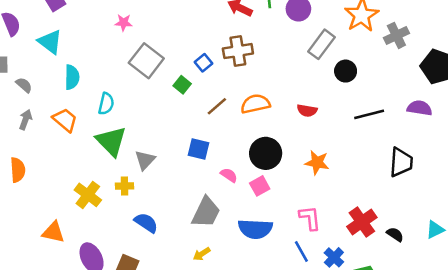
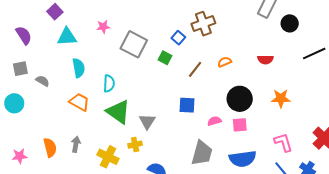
pink star: (123, 23) -> (103, 27), moved
cyan triangle: (50, 42) -> (67, 37), moved, turned -30
orange semicircle: (255, 104) -> (225, 62), size x0.6
gray arrow: (25, 120) -> (76, 144), moved
pink semicircle: (229, 175) -> (214, 121), turned -40
pink square: (260, 186) -> (240, 125), turned 35

